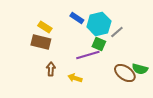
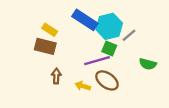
blue rectangle: (77, 18) -> (85, 20), size x1.6
green semicircle: (140, 69) -> (148, 64), moved
brown ellipse: (125, 73) -> (107, 80), moved

